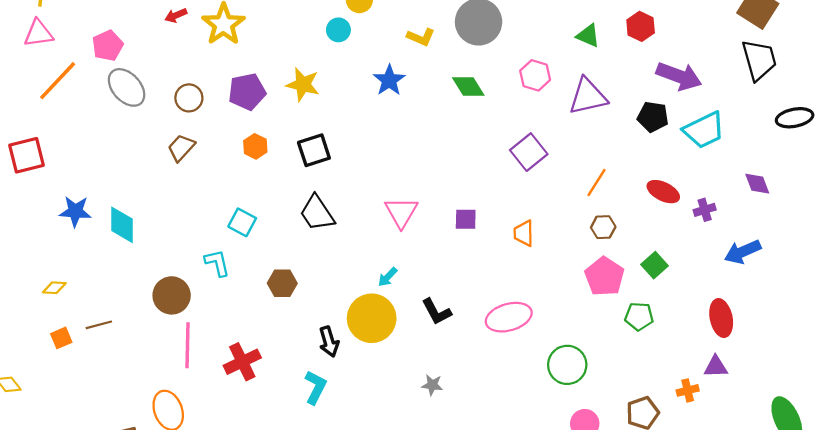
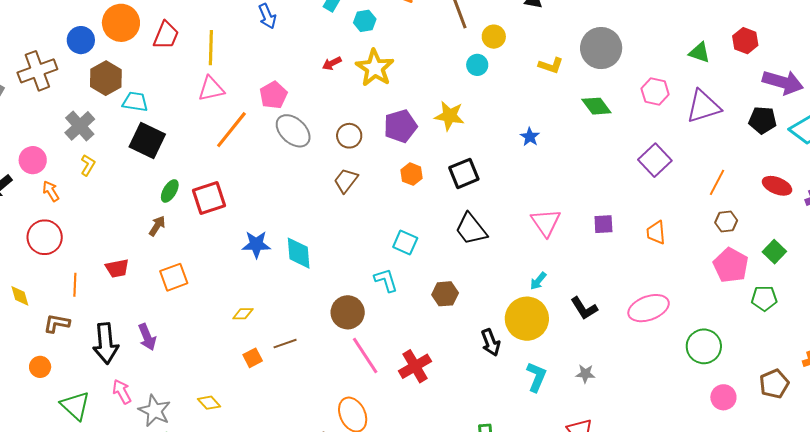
blue star: (389, 80) -> (530, 137), moved, size x0.7
pink line: (188, 345) -> (365, 355), turned -30
cyan L-shape: (315, 387) -> (536, 377), moved

